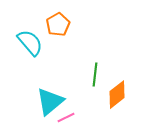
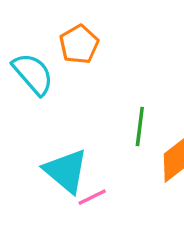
cyan triangle: (50, 102) -> (66, 171), turned -40

